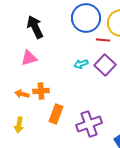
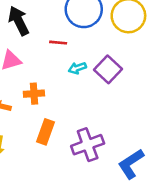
red line: (103, 40) -> (58, 43), moved
orange cross: (41, 91) -> (34, 94), moved

